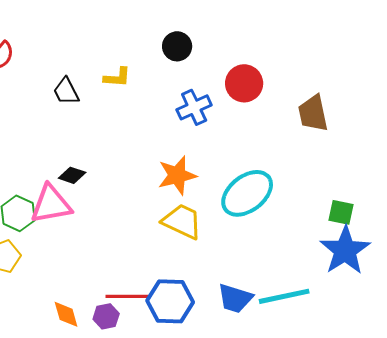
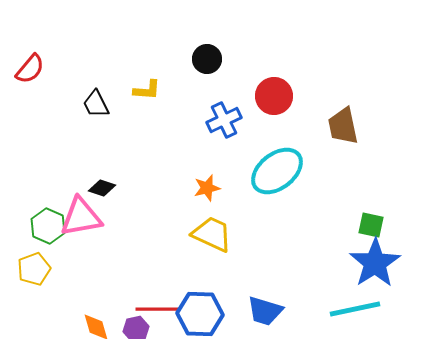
orange star: (177, 175) -> (207, 188), size x0.7
cyan ellipse: (247, 193) -> (277, 171), moved
cyan line: (284, 296) -> (355, 309), moved

